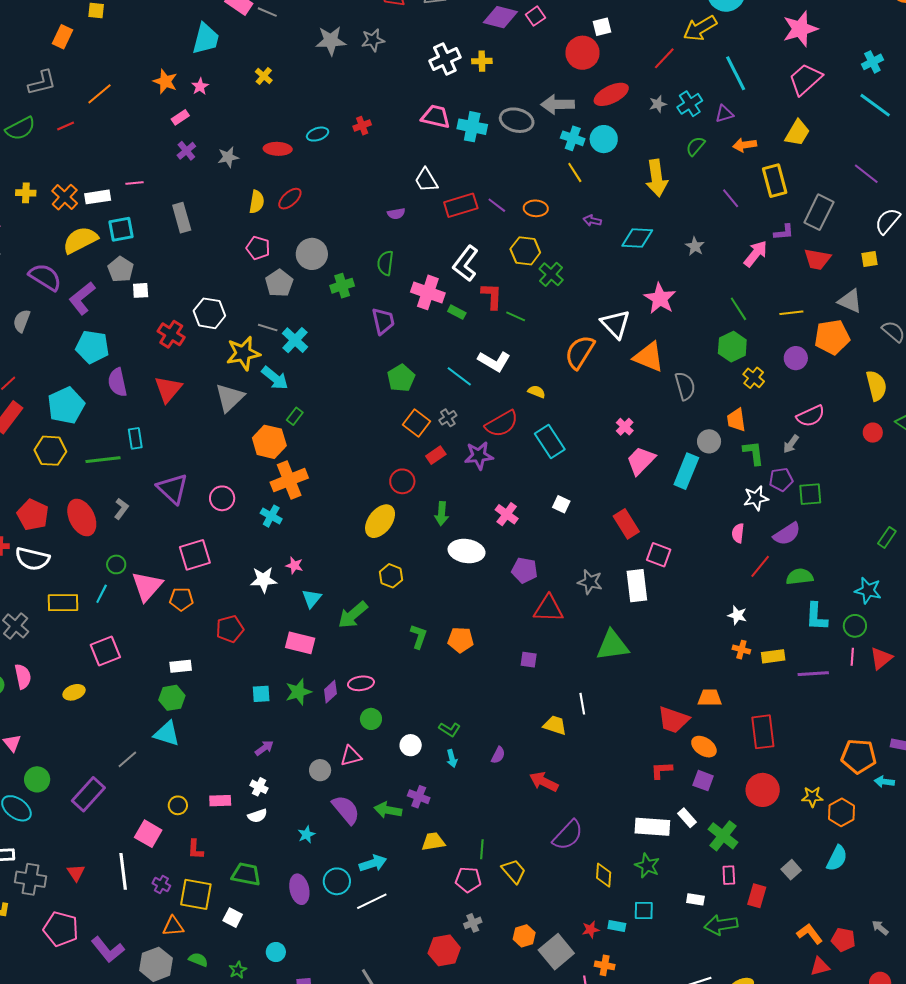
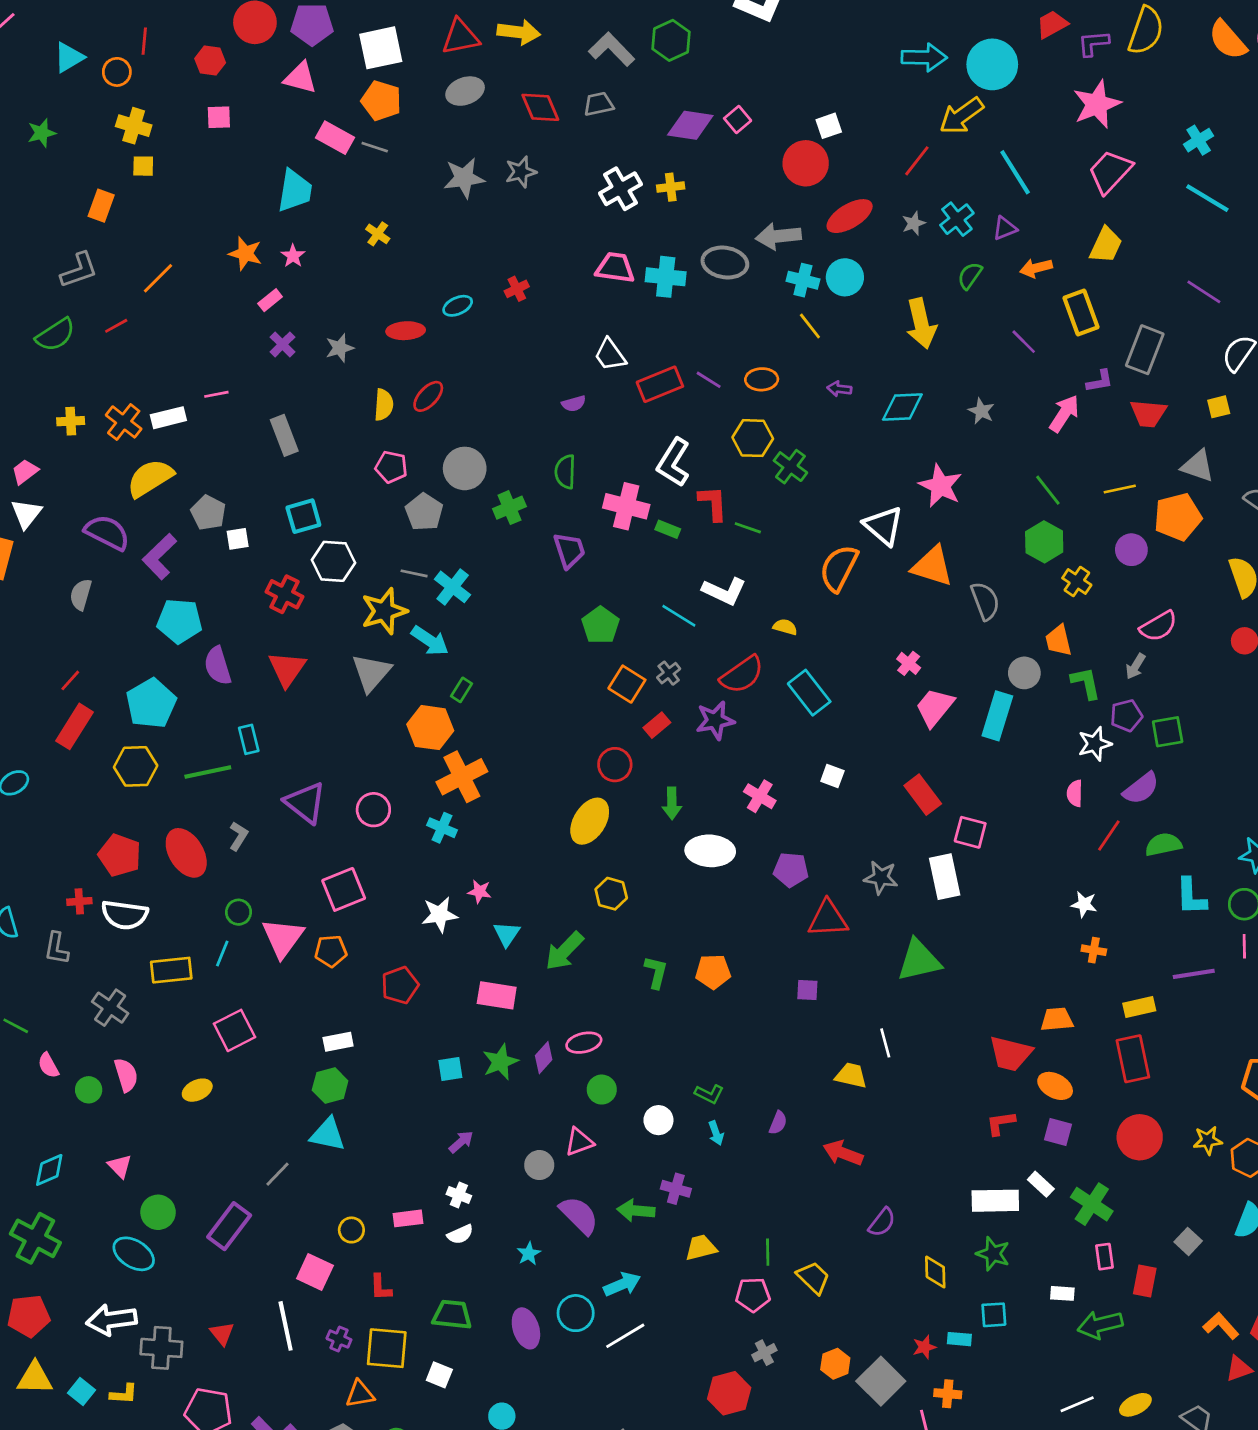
cyan square: (121, 229) -> (303, 516), moved
yellow rectangle: (773, 656) -> (1139, 1007), moved
purple semicircle: (568, 835) -> (882, 1222), size x0.7

